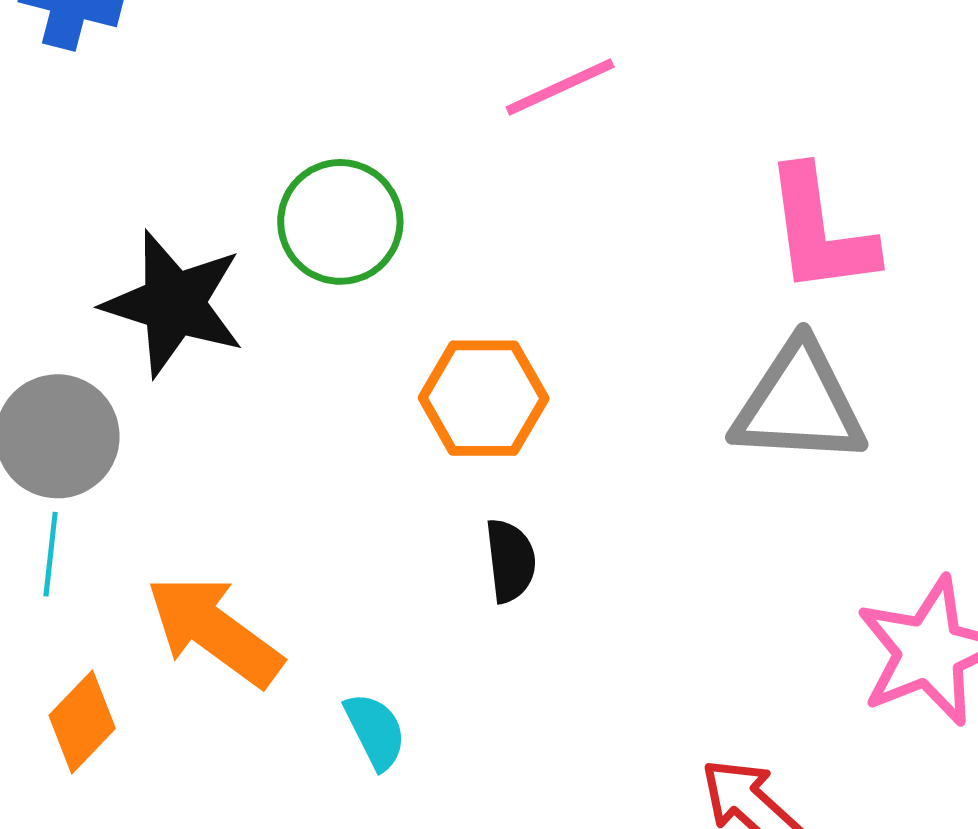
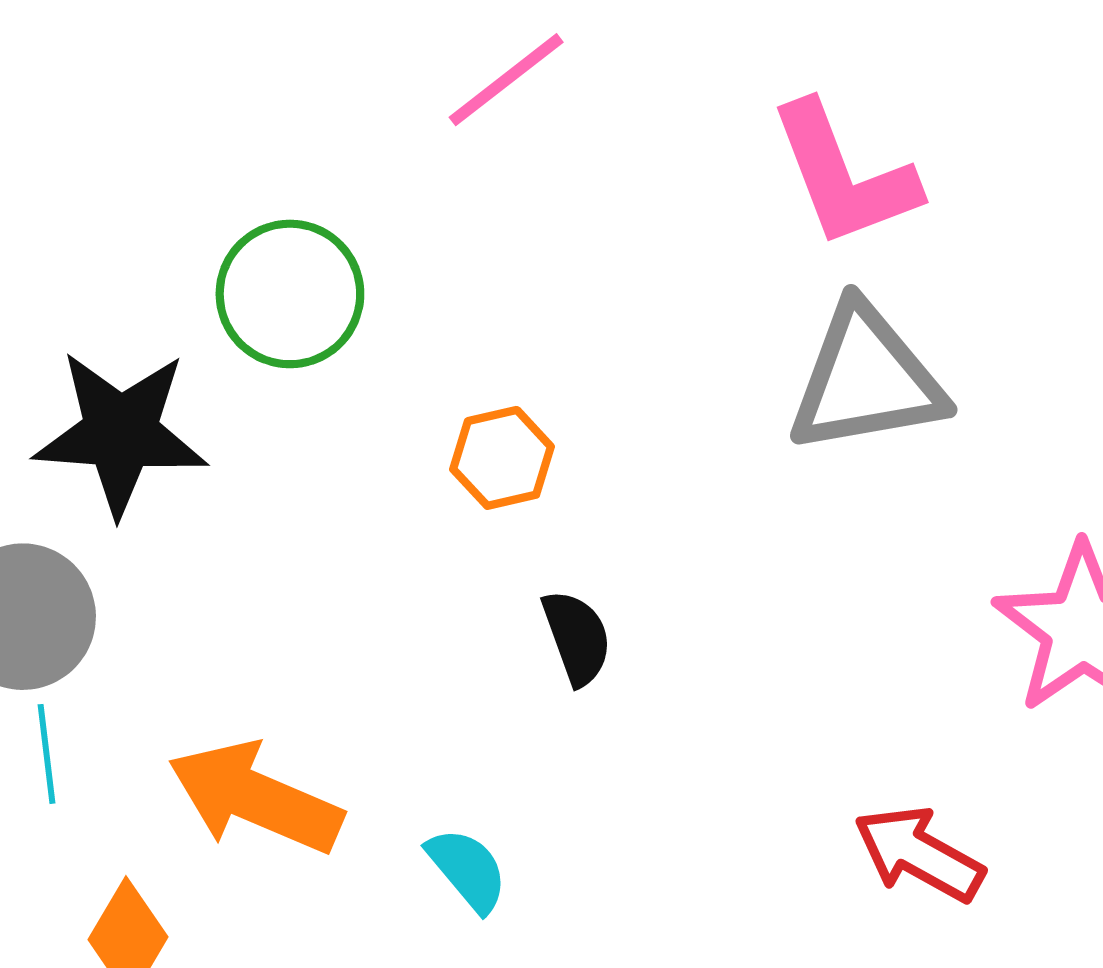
orange hexagon: (484, 398) -> (502, 458), size x0.7

